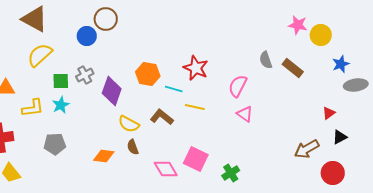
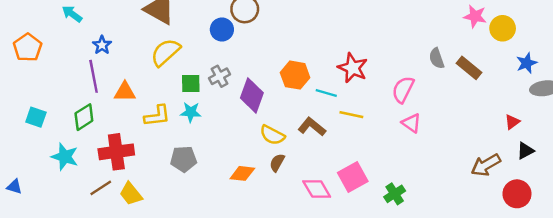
cyan star: (61, 105) -> (191, 112), turned 30
brown semicircle: (133, 147) -> (277, 163), turned 49
pink square: (196, 159) -> (353, 177), turned 35

